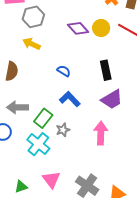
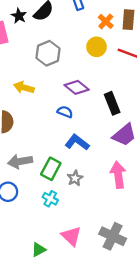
gray hexagon: (33, 17) -> (48, 53), moved
purple diamond: (78, 28) -> (77, 87), moved
yellow circle: (101, 28) -> (97, 47), moved
cyan cross: (38, 144) -> (50, 199), size x0.6

